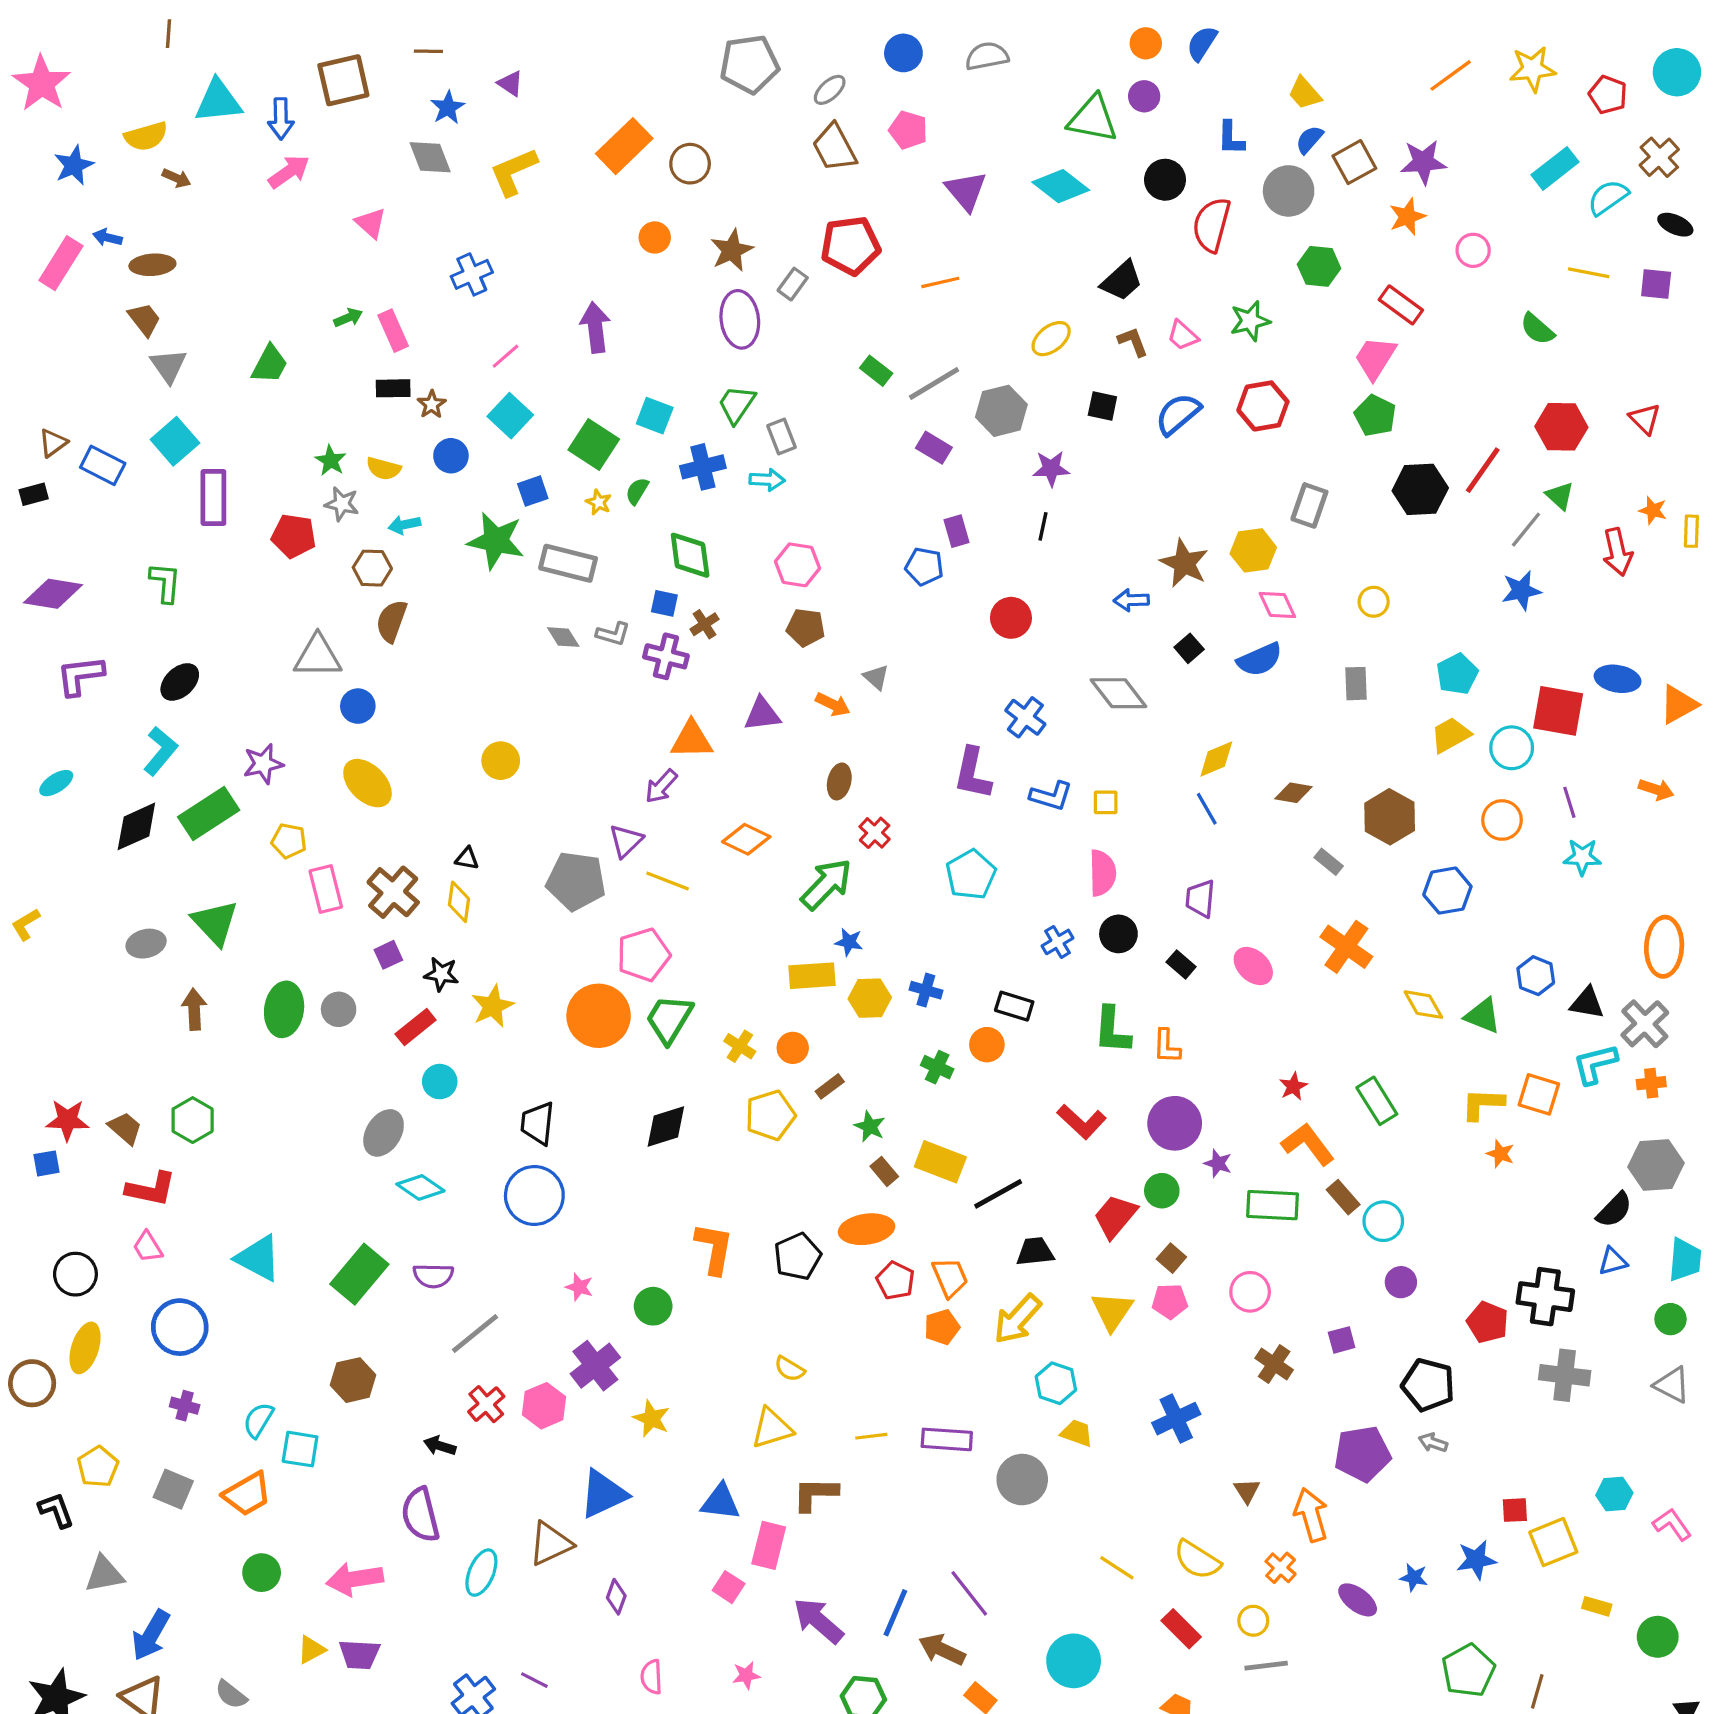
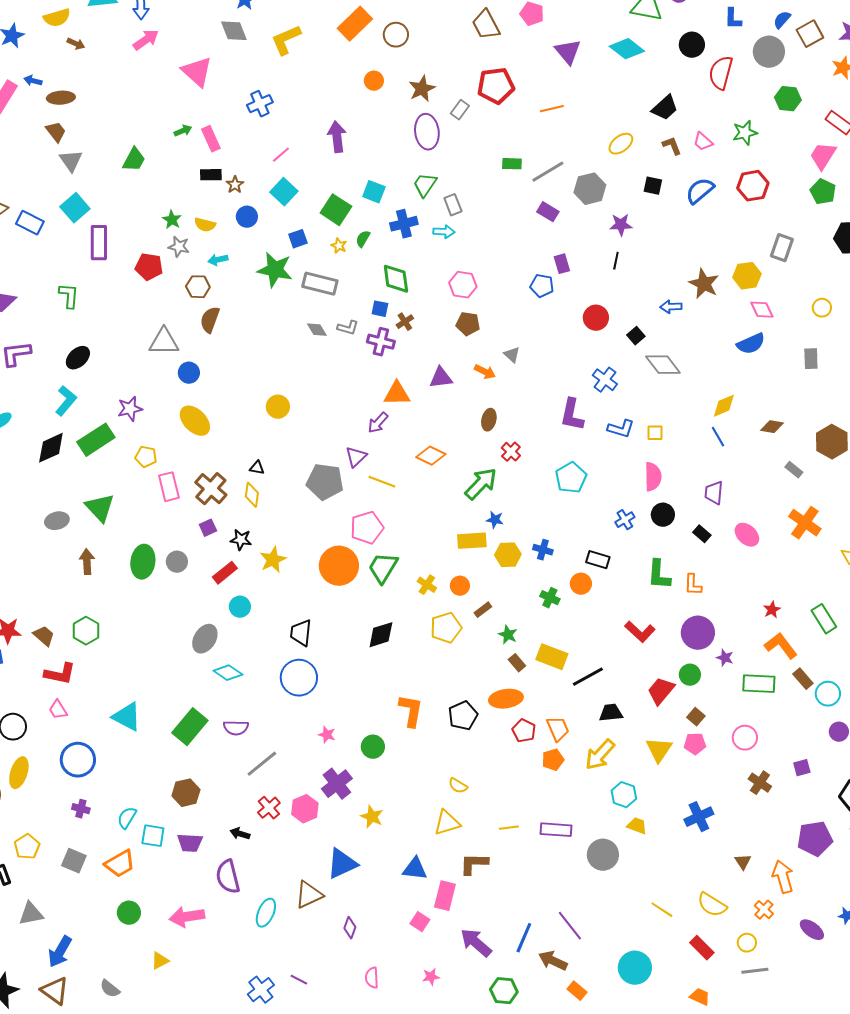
pink triangle: (371, 223) -> (197, 72), size x1.6
green rectangle: (876, 371) -> (512, 164), turned -36
black square: (1189, 648) -> (636, 336), moved
purple trapezoid: (359, 1654) -> (190, 843), moved

